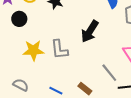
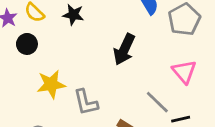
gray L-shape: (59, 49) -> (86, 102), moved

